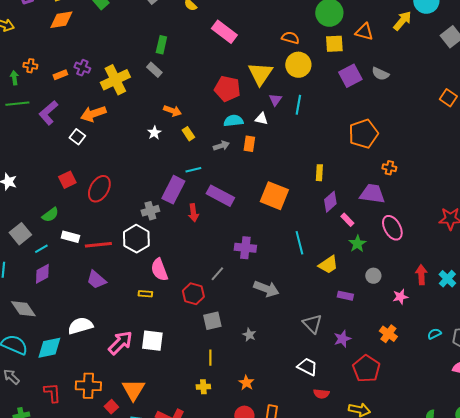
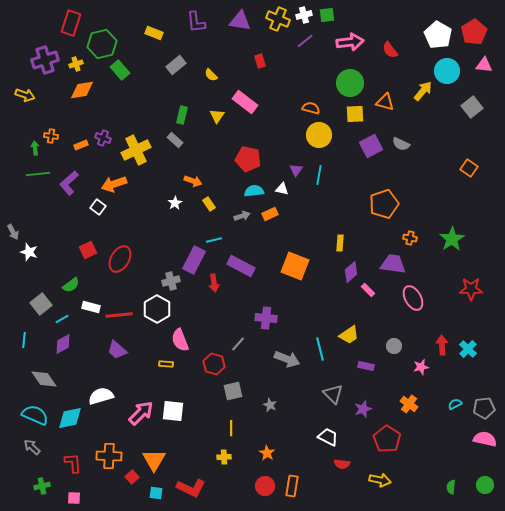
yellow triangle: (260, 74) -> (217, 116), moved, size x0.6
orange rectangle: (249, 144) -> (270, 214), turned 56
cyan line: (299, 243) -> (320, 349), moved
green star: (357, 244) -> (452, 239), moved, size x1.4

